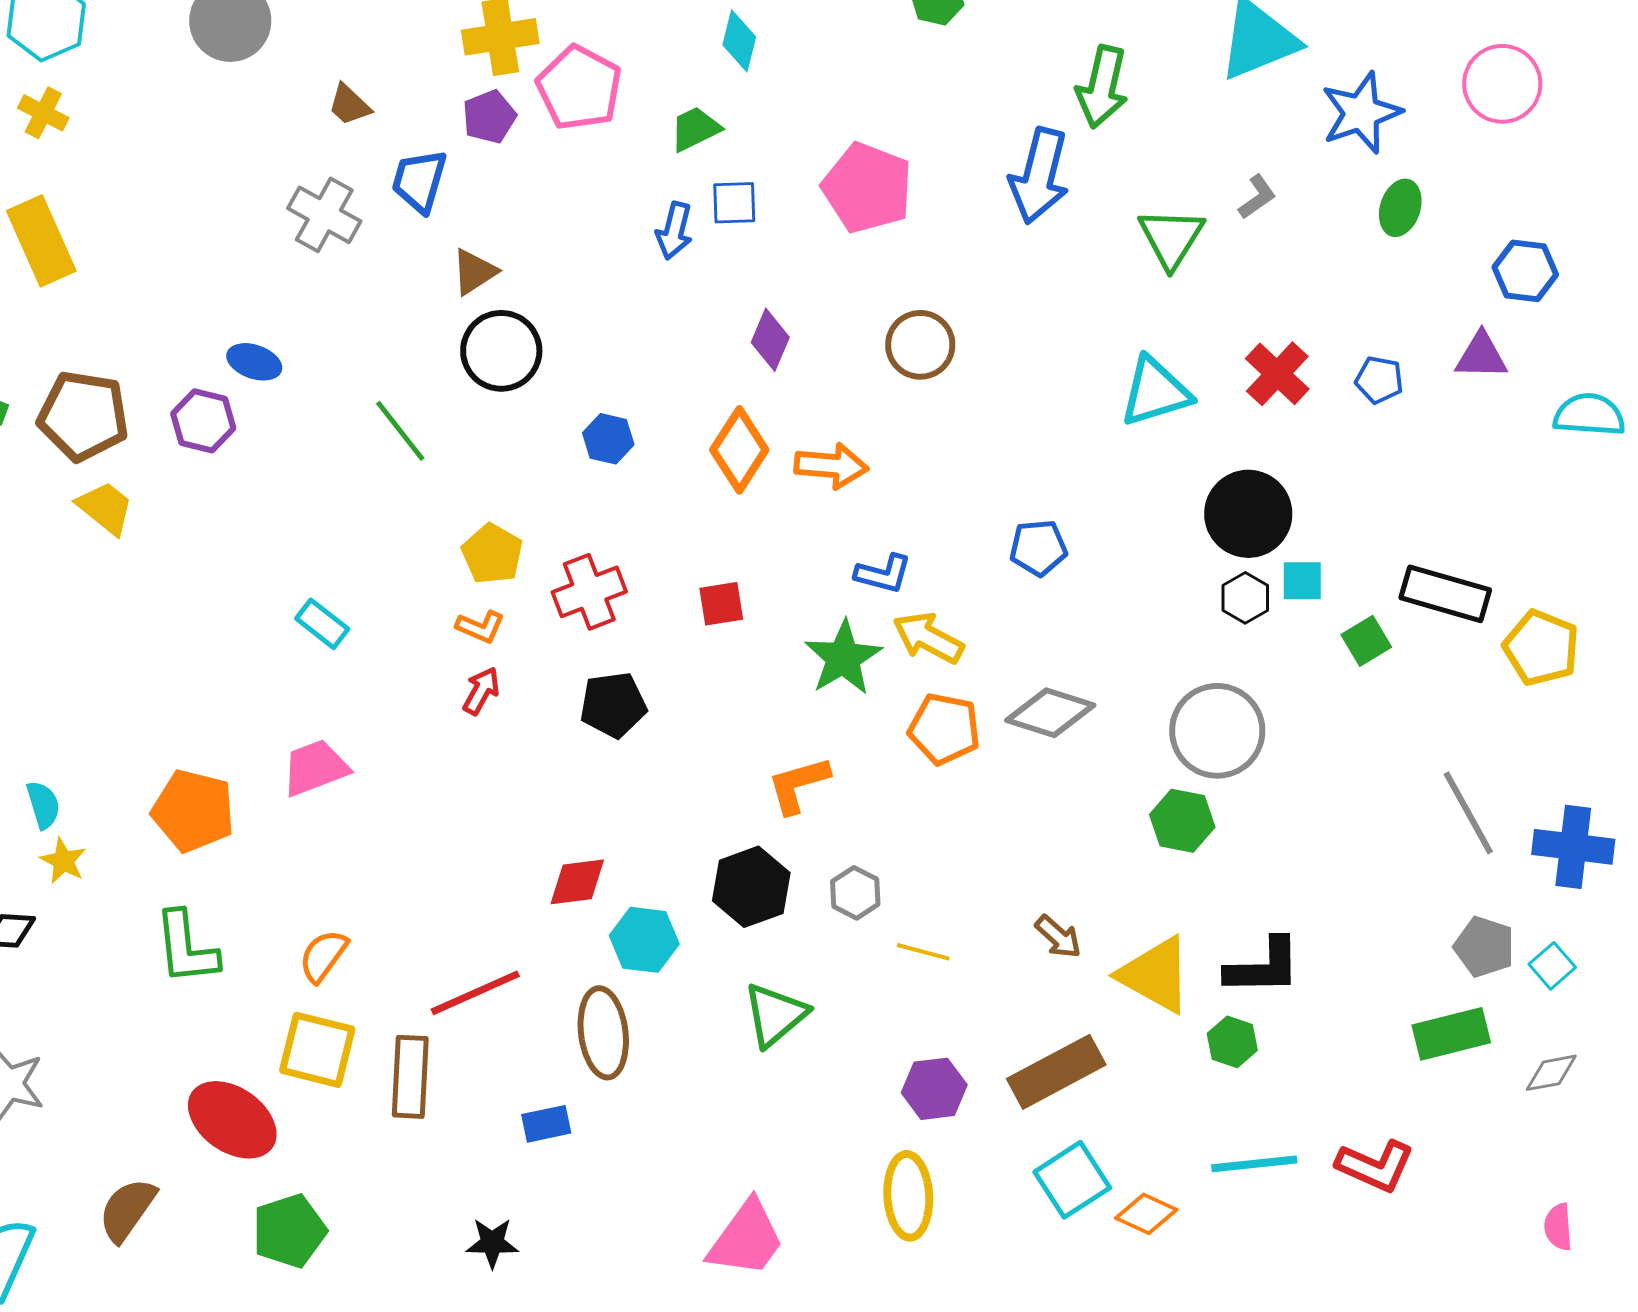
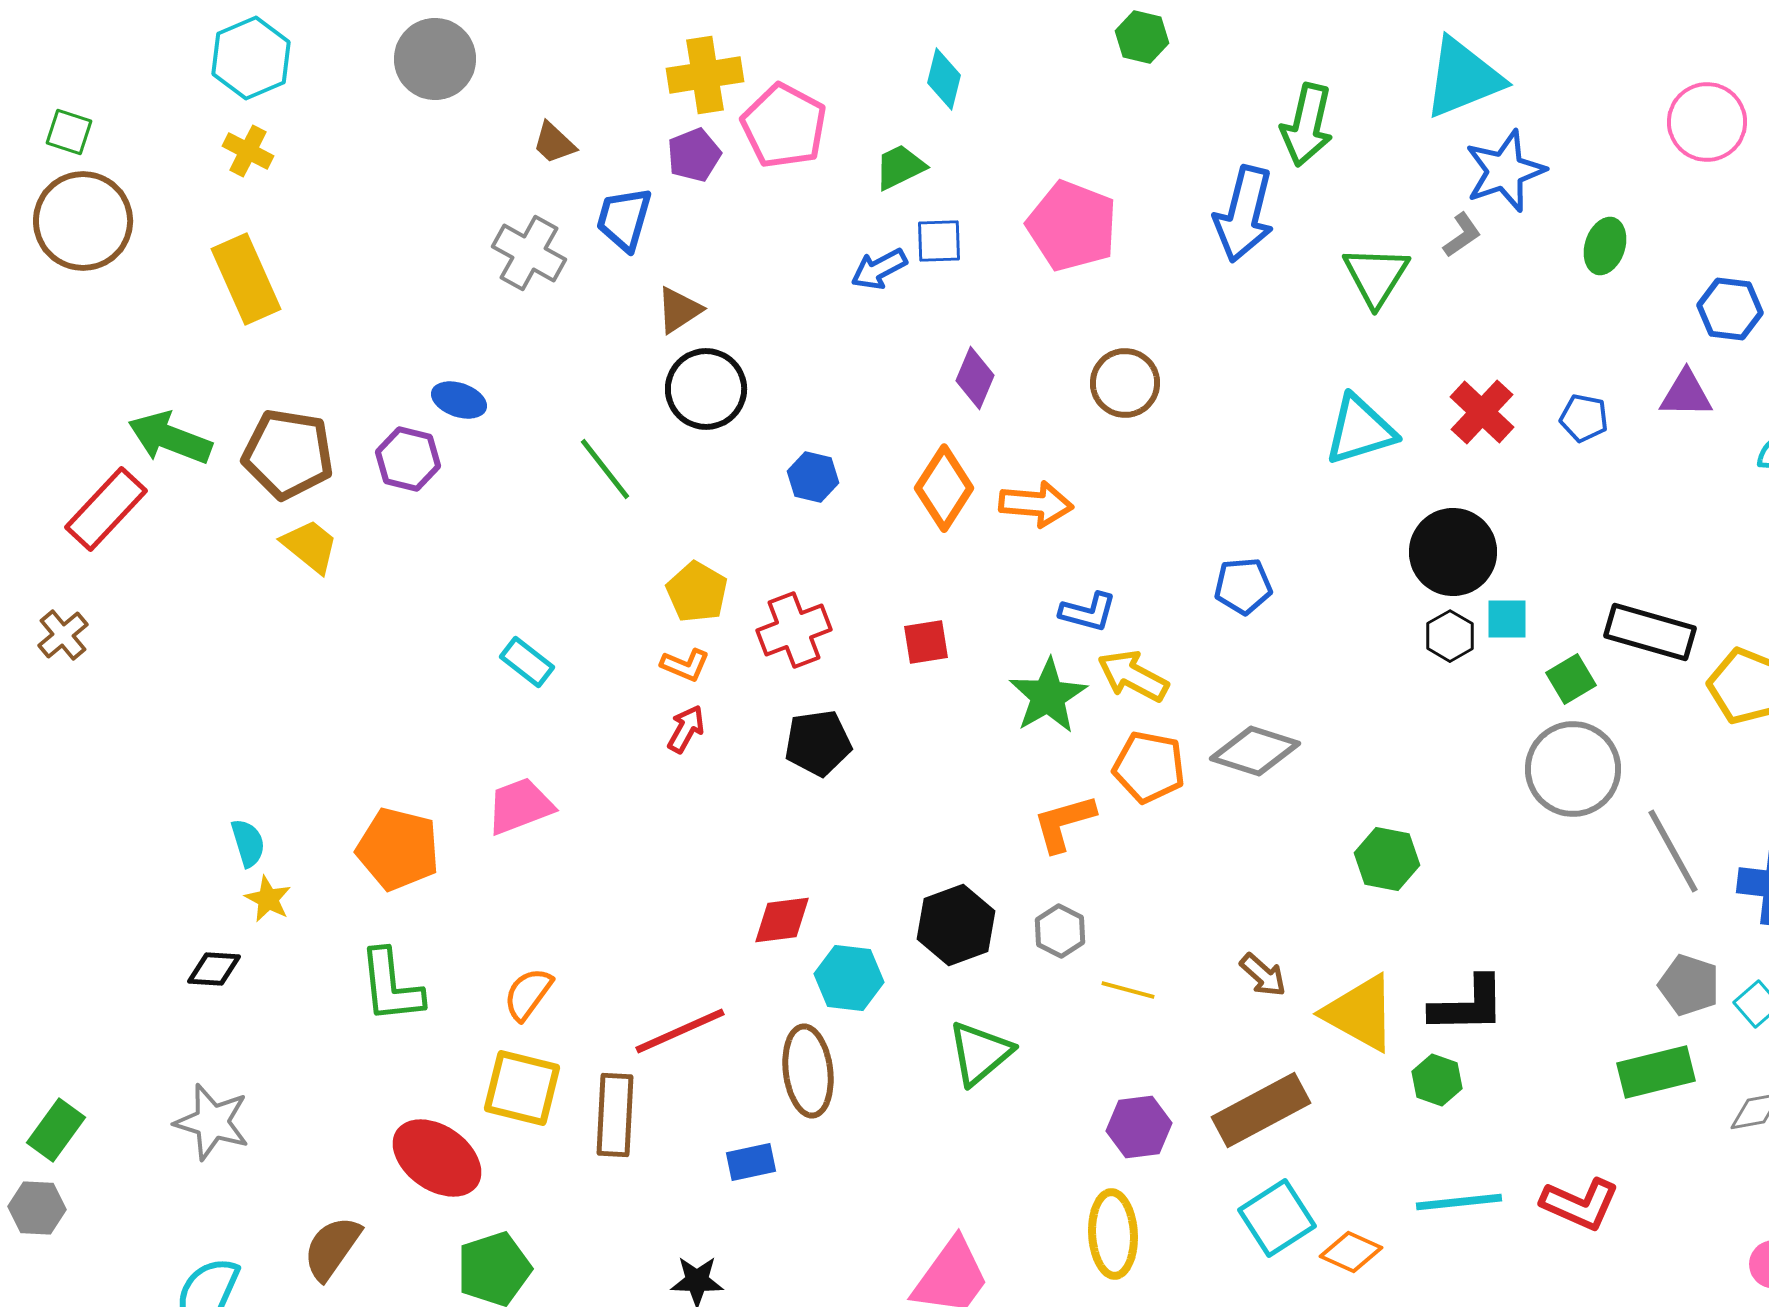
blue star: (1361, 113) -> (1505, 171), moved
blue arrow: (674, 231) -> (879, 269), turned 48
gray circle: (1217, 731) -> (1573, 769), moved
orange L-shape: (798, 785) -> (1064, 823), moved

